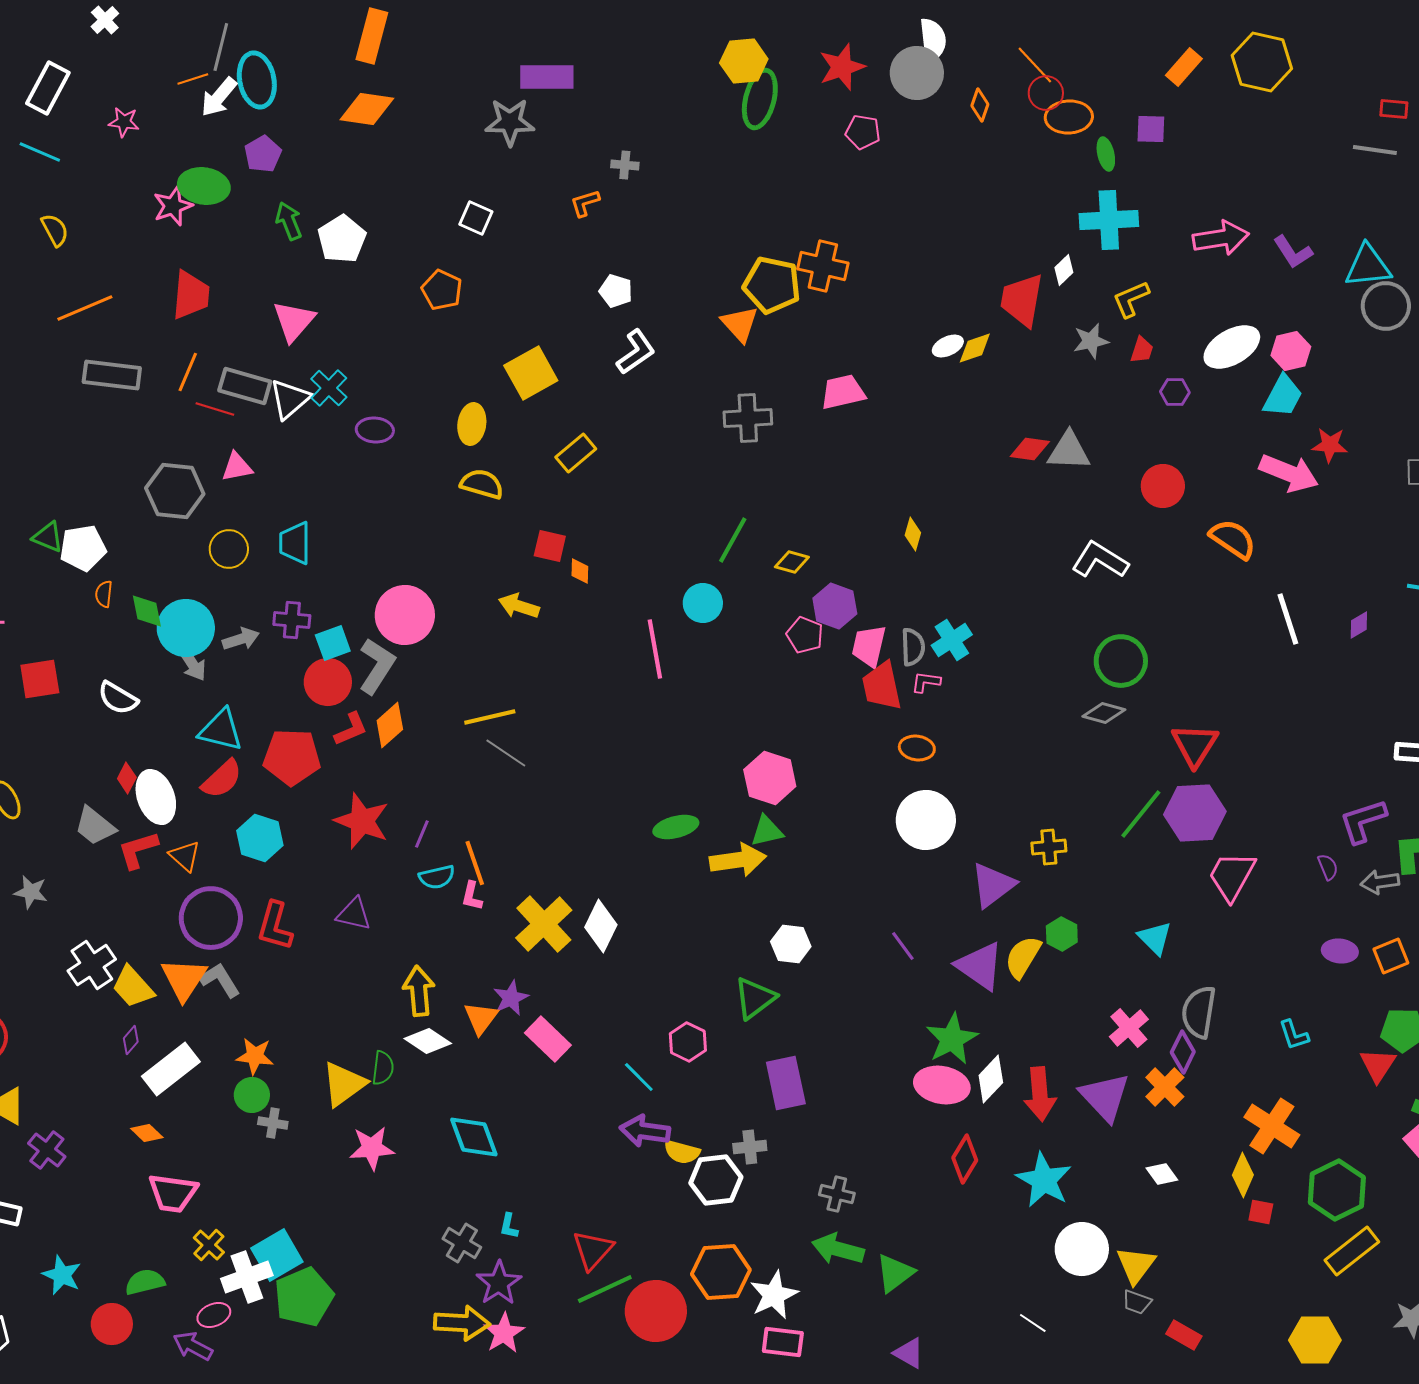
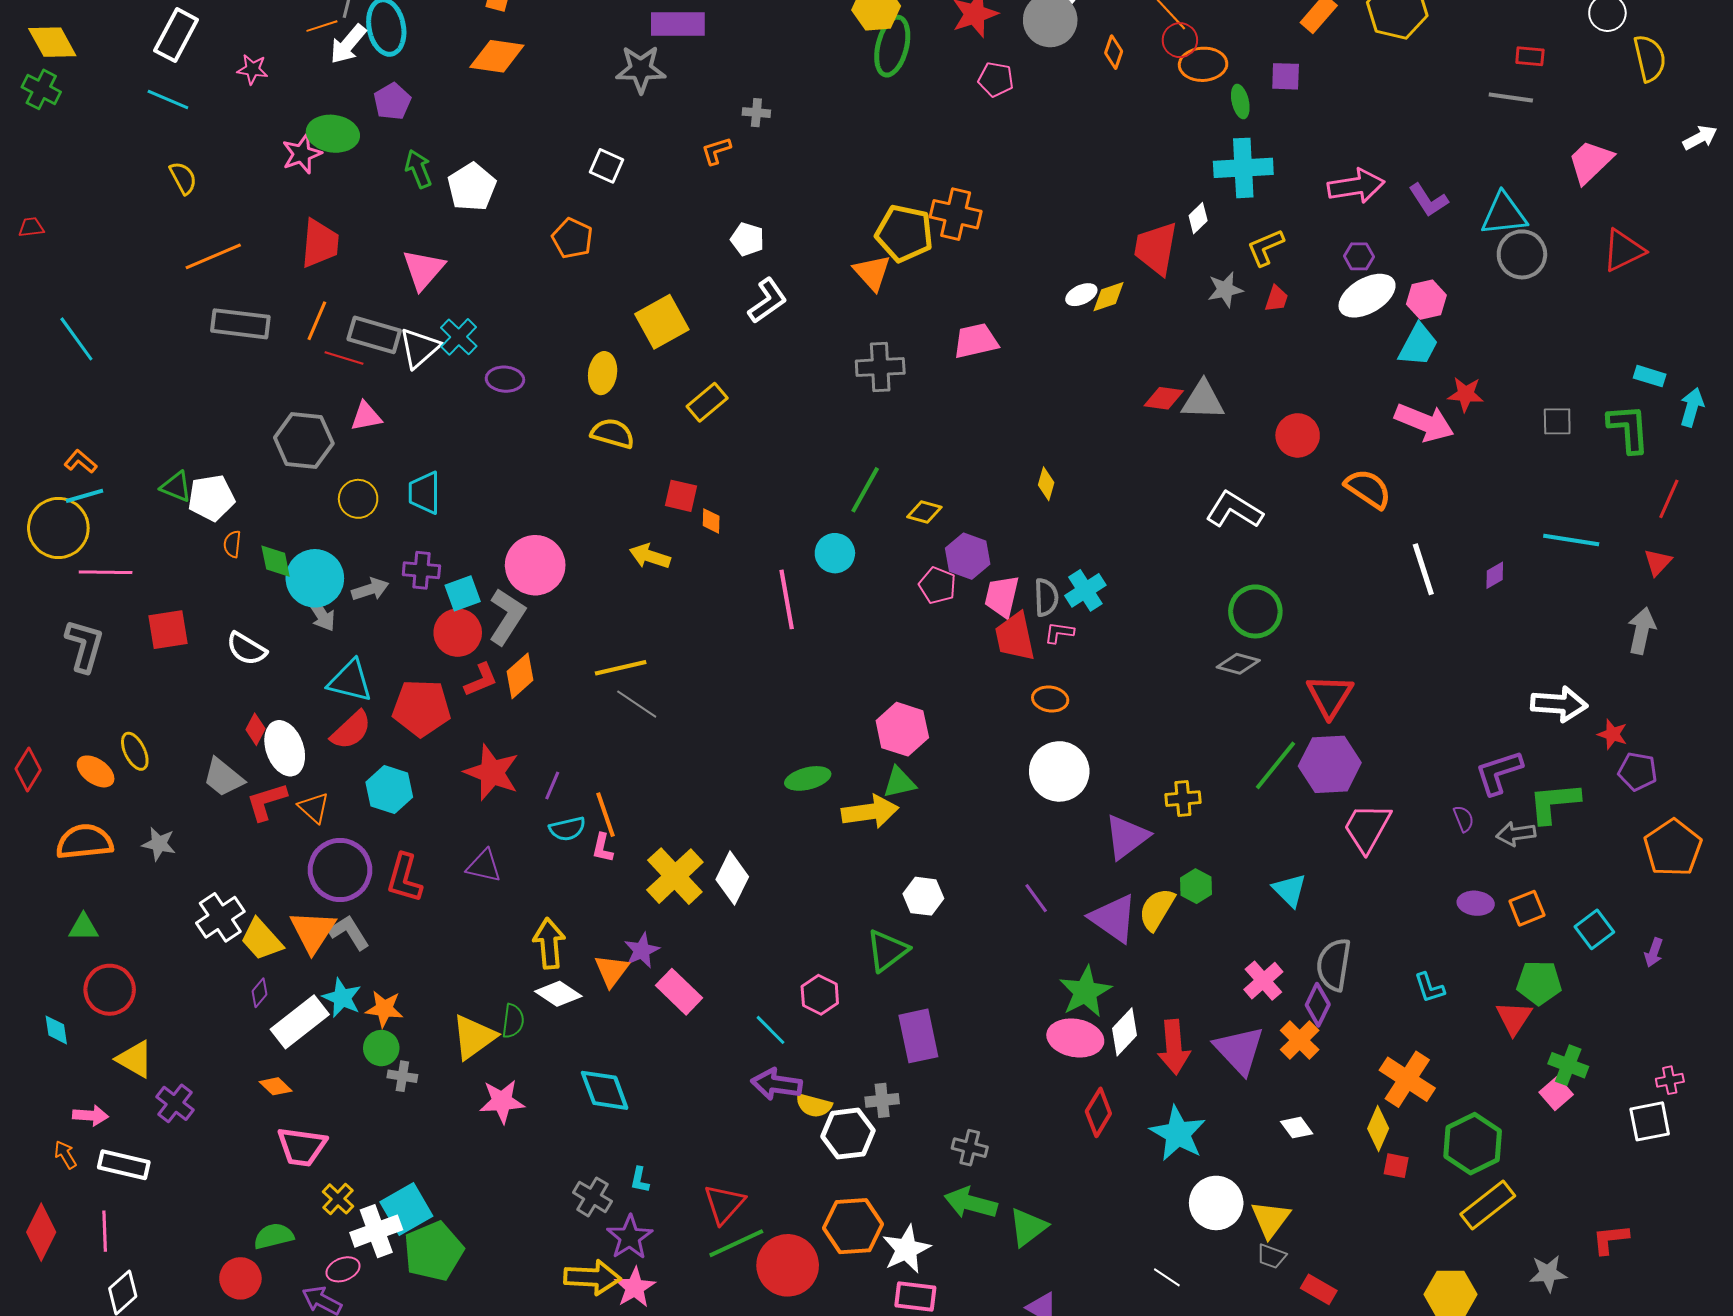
purple hexagon: (1175, 392) -> (1359, 256), moved
cyan star: (62, 1275) -> (342, 998), moved

